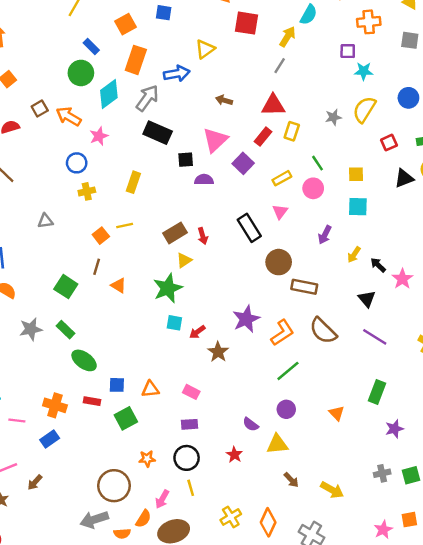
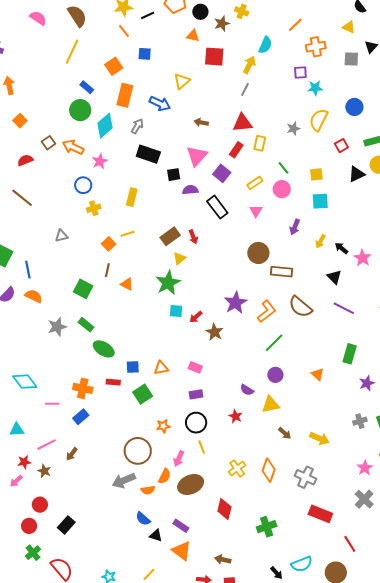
blue arrow: (177, 74) -> (160, 104), turned 40
gray arrow: (147, 98) -> (137, 126), size x0.7
black rectangle: (249, 228) -> (217, 207), moved

